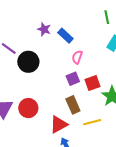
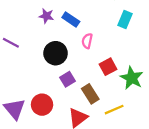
black circle: (28, 62) -> (56, 53), moved
purple square: (73, 79) -> (68, 79), moved

